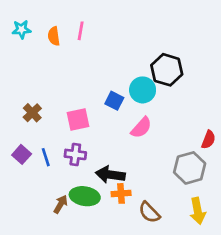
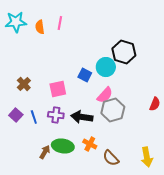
cyan star: (22, 29) -> (16, 22), size x1.5
gray hexagon: (190, 168) -> (113, 110), moved
black arrow: (110, 175) -> (82, 117), moved
orange cross: (121, 193) -> (90, 144), turned 32

